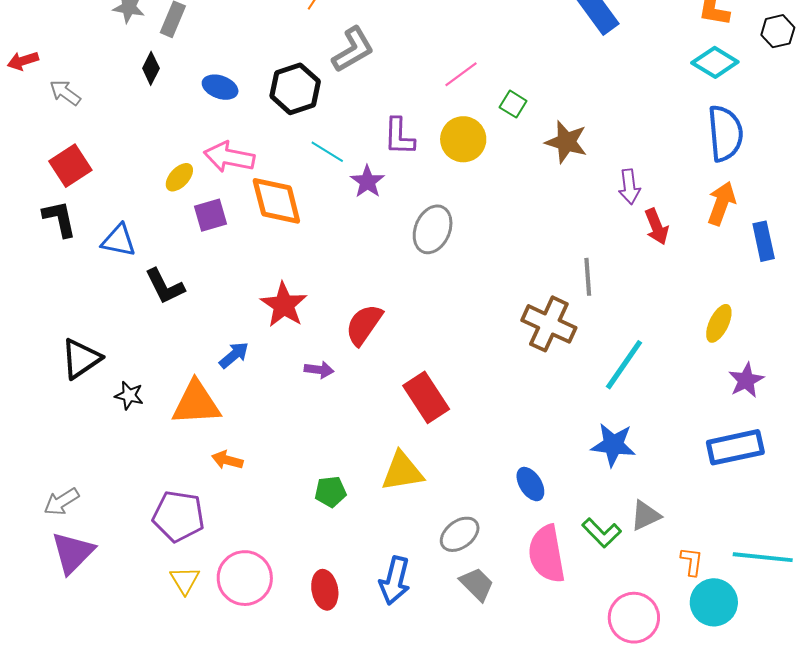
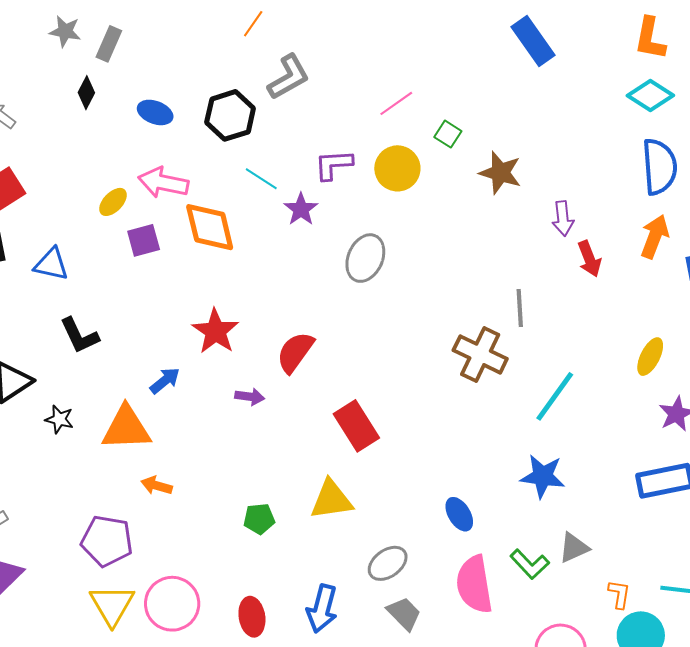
purple L-shape: (399, 136) -> (333, 165), turned 84
black L-shape: (165, 286) -> (79, 336), moved
yellow triangle: (185, 580) -> (112, 605), size x1.5

